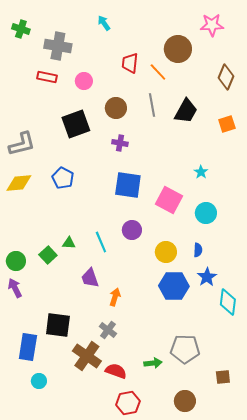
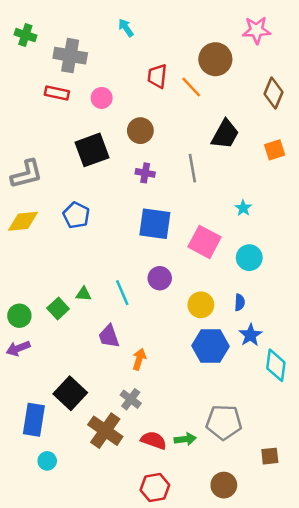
gray line: (152, 105) -> (192, 168), moved
purple arrow: (15, 288) -> (18, 348), turned -84
black square: (58, 325) -> (70, 393), turned 36
red semicircle: (116, 371) -> (154, 440), moved

